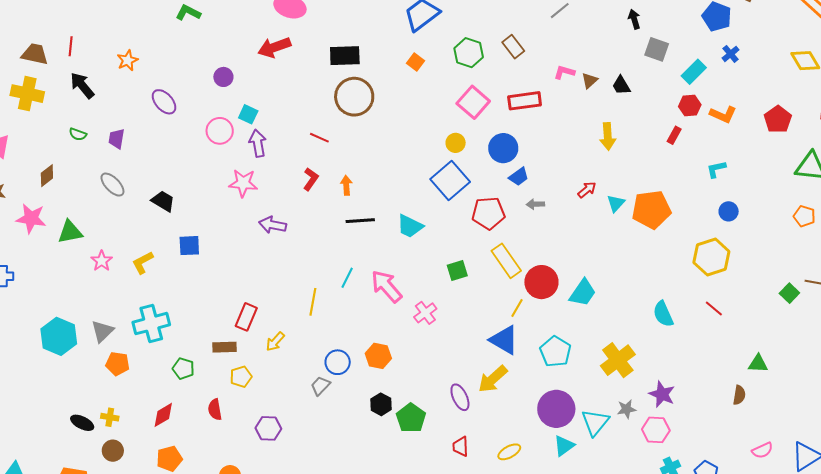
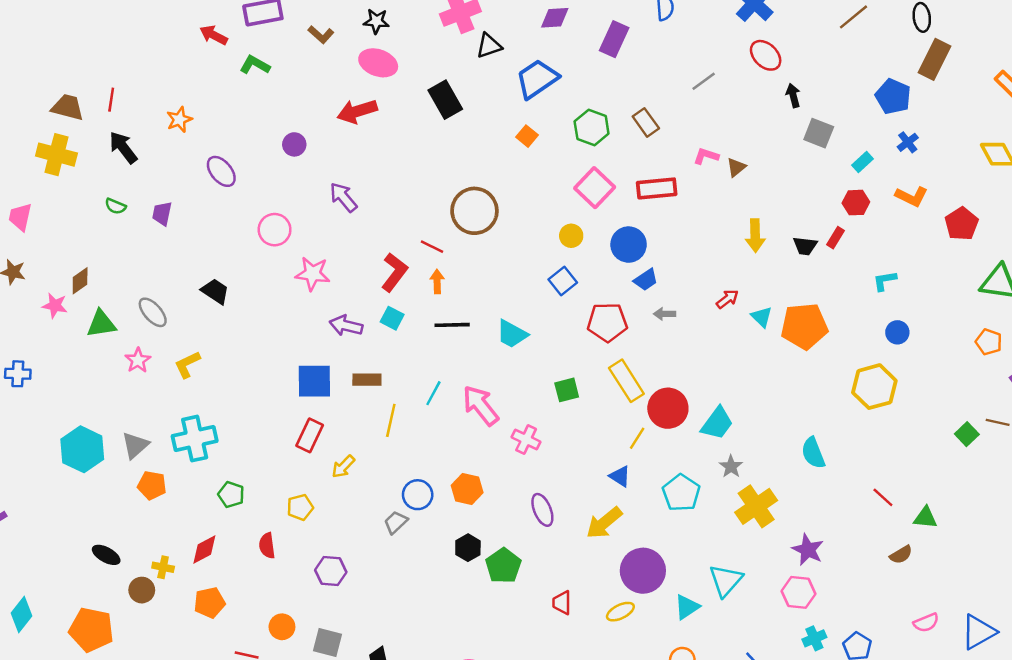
black rectangle: (345, 56) -> (445, 100), moved, turned 60
cyan rectangle: (694, 72) -> (862, 162), size x0.7
black trapezoid: (621, 85) -> (805, 246), moved, turned -55
brown circle: (354, 97) -> (474, 211), moved
cyan square: (248, 114) -> (392, 318), moved
orange L-shape: (723, 115) -> (912, 196), moved
pink circle: (220, 131) -> (275, 230), moved
red line: (319, 138) -> (432, 247), moved
purple arrow: (258, 143) -> (343, 197), moved, turned -32
brown diamond: (47, 176) -> (80, 281), moved
red L-shape: (311, 179) -> (394, 272), size x1.4
blue square: (450, 181) -> (563, 281), size x0.6
gray ellipse: (112, 185) -> (153, 312), moved
cyan triangle: (616, 203) -> (762, 317), turned -30
pink star: (31, 218) -> (55, 306), size x0.7
blue square: (189, 246) -> (314, 381), moved, size x1.4
red line: (714, 308) -> (883, 497), moved
pink cross: (425, 313) -> (526, 439), turned -30
blue triangle: (504, 340) -> (620, 476), size x0.6
brown rectangle: (224, 347) -> (367, 380), moved
brown semicircle: (739, 395) -> (901, 555), turned 48
purple ellipse: (460, 397) -> (542, 510), moved
purple circle: (556, 409) -> (643, 571), moved
gray star: (627, 409) -> (731, 466), moved, turned -30
yellow cross: (110, 417) -> (163, 567), moved

